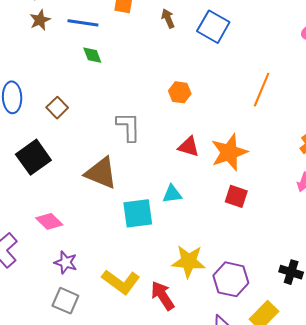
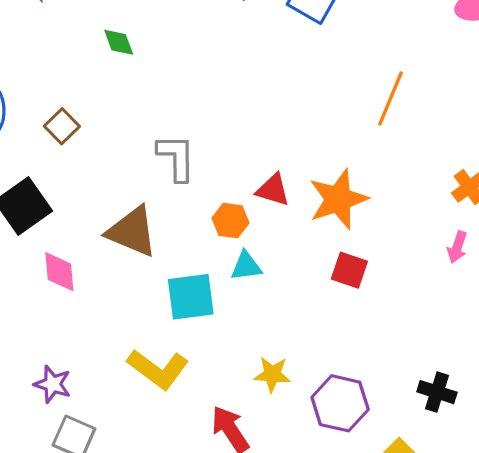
orange hexagon: (180, 92) -> (230, 221), moved
pink diamond: (49, 221) -> (59, 272), moved, turned 40
yellow star: (189, 261) -> (272, 374), size x0.7
purple star: (66, 262) -> (53, 384), moved
yellow L-shape: (121, 282) -> (158, 369), moved

